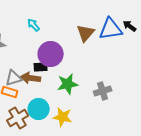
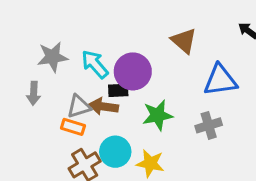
cyan arrow: (34, 25) -> (95, 64), moved, size x1.5
blue triangle: (111, 29) -> (220, 80), moved
brown triangle: (86, 33) -> (184, 41), turned -30

